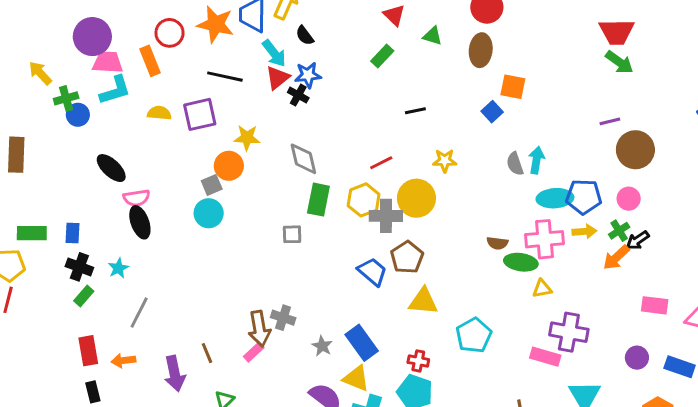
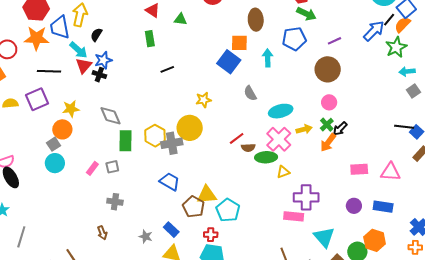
black semicircle: (305, 36) -> (96, 35), turned 80
brown ellipse: (481, 50) -> (256, 20), moved
green rectangle: (382, 56) -> (150, 39), turned -42
black line: (415, 111) -> (167, 69), moved
blue square: (492, 112) -> (229, 62), size x1.6
purple line: (610, 121) -> (334, 41), moved
cyan arrow: (536, 160) -> (268, 58), moved
red line: (381, 163) -> (237, 138), moved
blue pentagon: (584, 197) -> (294, 39), moved
pink cross: (544, 239) -> (279, 139), turned -30
brown pentagon: (407, 257) -> (194, 207), moved
gray cross: (283, 318) -> (115, 202), moved
brown arrow: (259, 329) -> (102, 233), size x0.6
cyan pentagon: (474, 335) -> (228, 210), moved
blue rectangle: (362, 343) -> (171, 230), size x0.7
pink rectangle: (254, 352) -> (92, 168), moved

